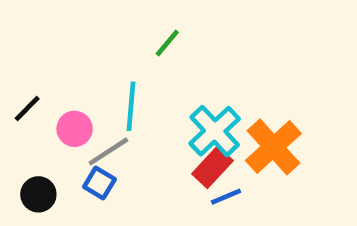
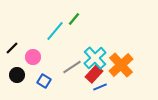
cyan line: (131, 106) -> (55, 31), moved, turned 35
gray line: (108, 151) -> (72, 67), moved
black circle: (38, 194) -> (17, 75), moved

